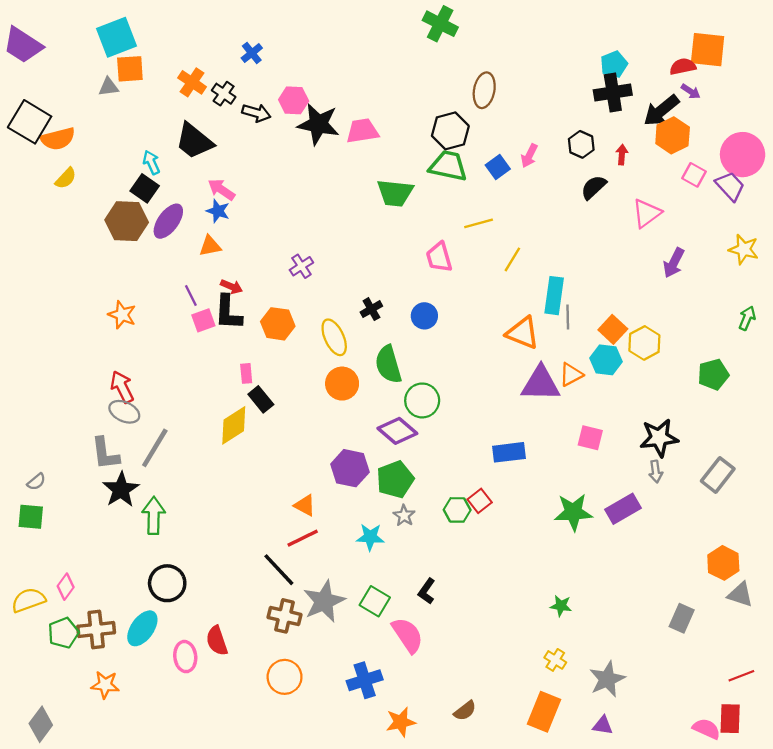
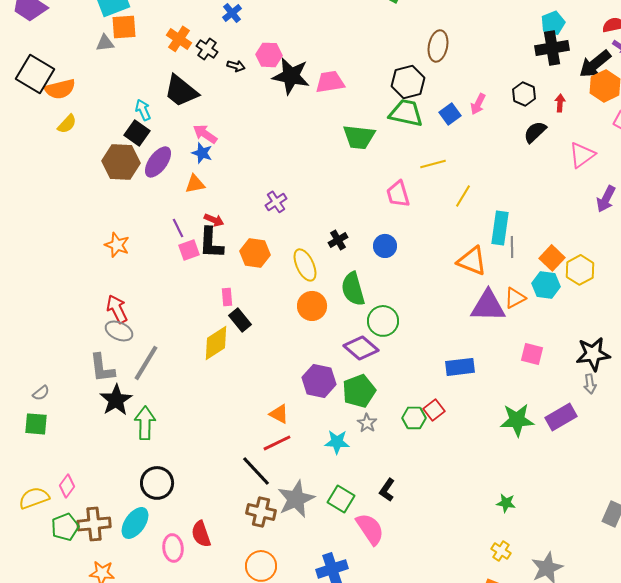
black arrow: (256, 113) -> (236, 66), size x0.7

